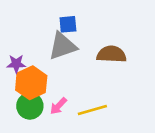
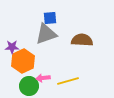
green circle: (30, 106) -> (29, 86), moved
pink arrow: (58, 106) -> (43, 78), turned 40

